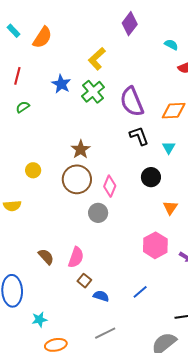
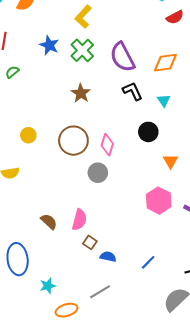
brown star: (81, 149) -> (81, 93), moved
blue line: (140, 292) -> (148, 262), moved
gray line: (105, 333) -> (100, 292), moved

